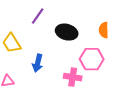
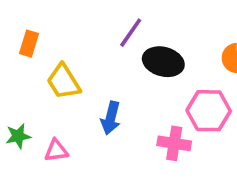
purple line: (38, 16) -> (131, 33), moved

